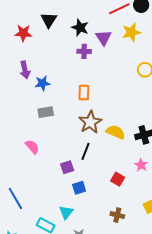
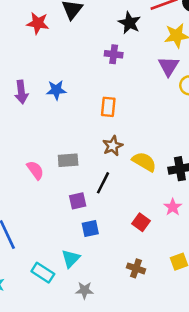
black star: (80, 28) -> (129, 23), moved
purple triangle: (104, 38) -> (169, 66), moved
purple arrow: (25, 70) -> (21, 92), moved
gray rectangle: (46, 112) -> (68, 160), moved
brown star: (90, 122) -> (113, 146), size x0.7

